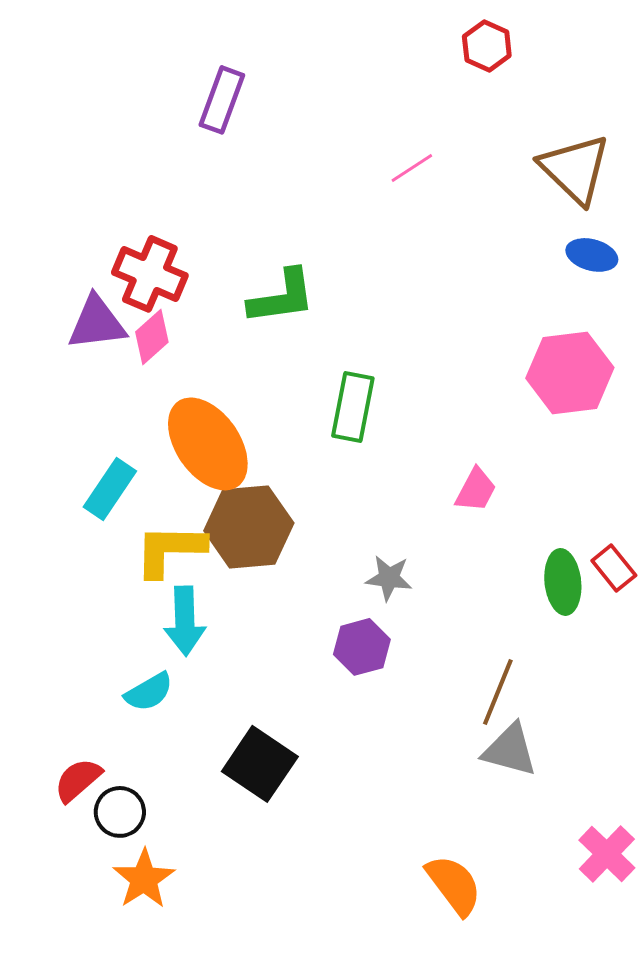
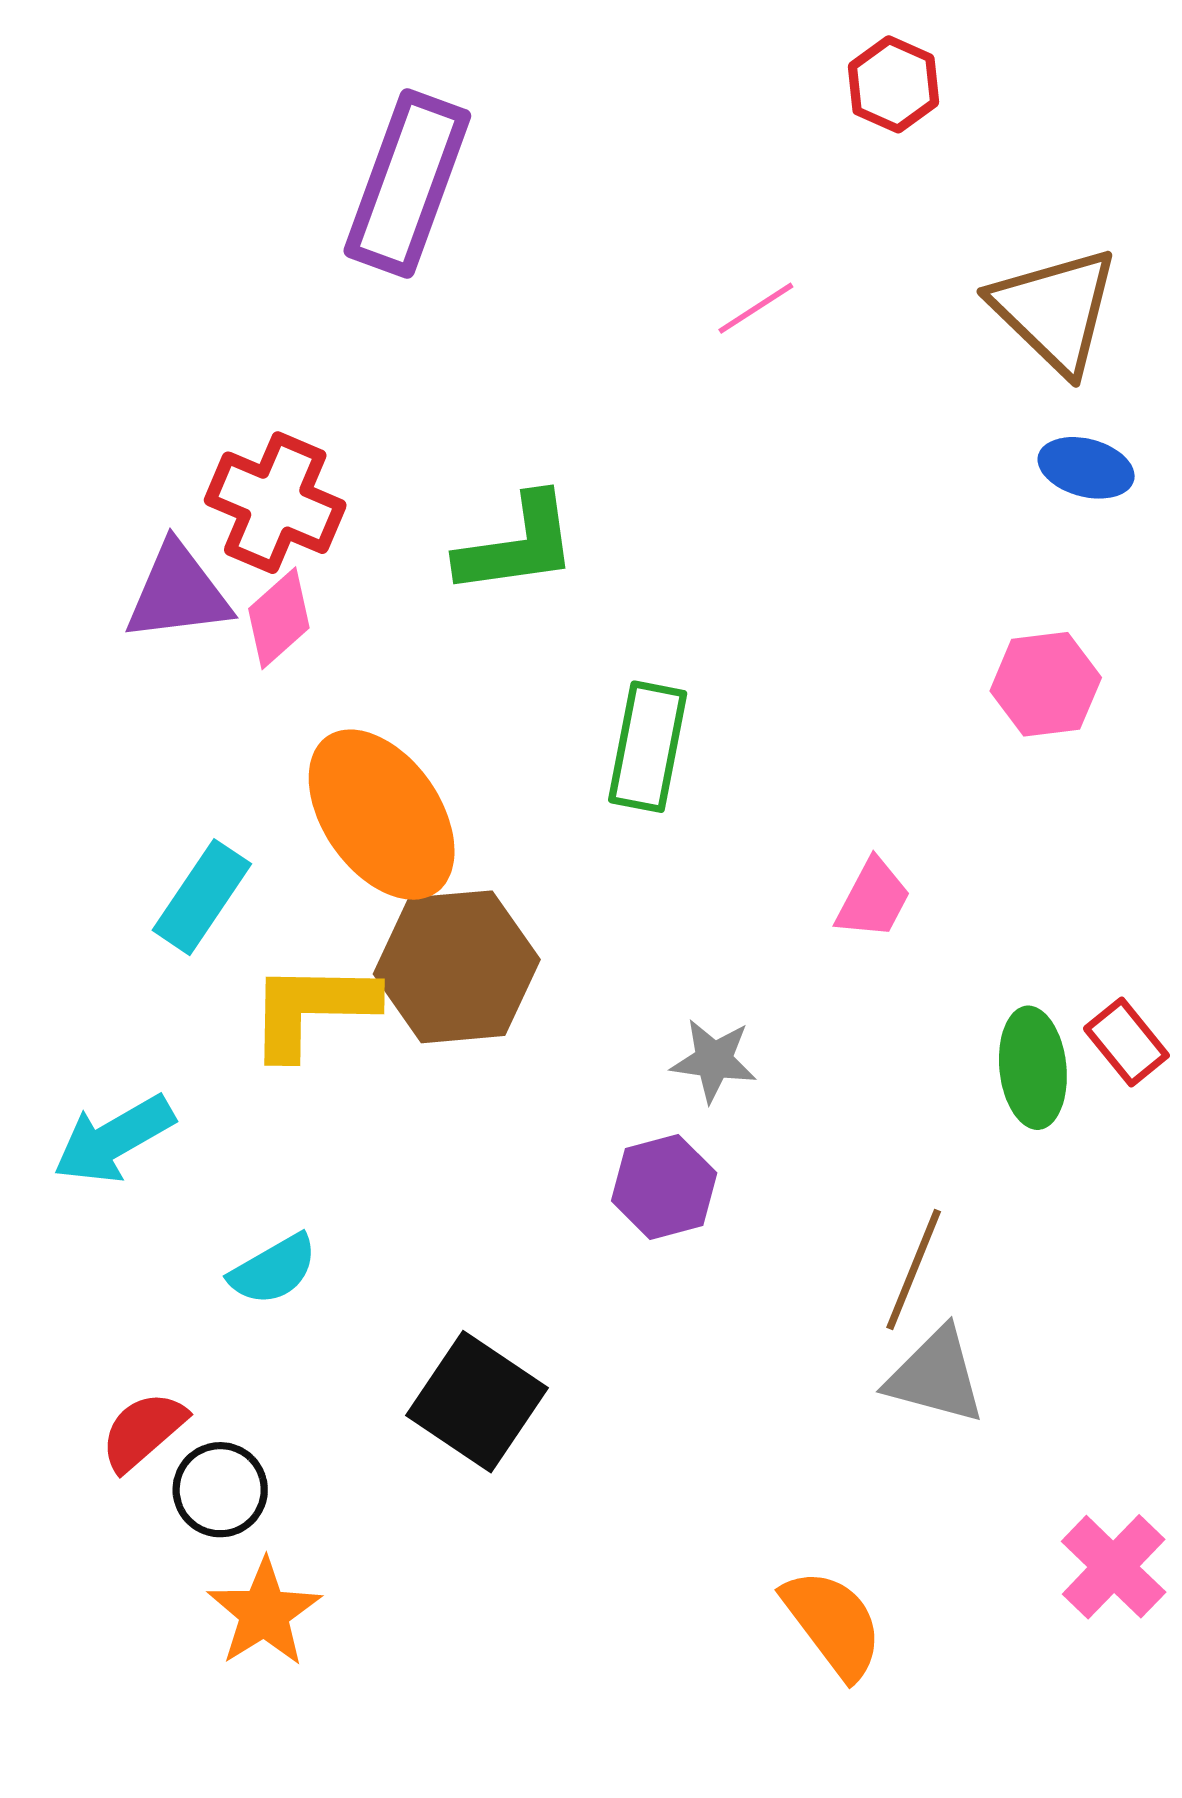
purple rectangle: (222, 100) -> (407, 183), size x1.5
pink hexagon: (570, 373) -> (1046, 684), size x0.7
cyan arrow: (185, 621) -> (114, 1139), moved, turned 62

